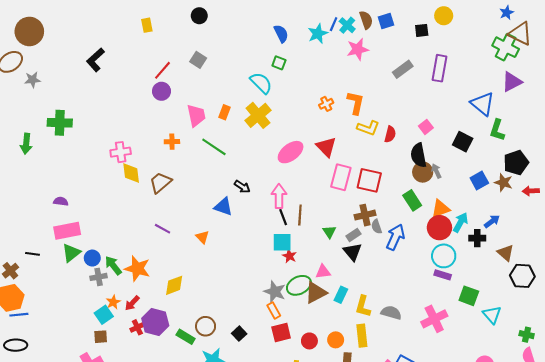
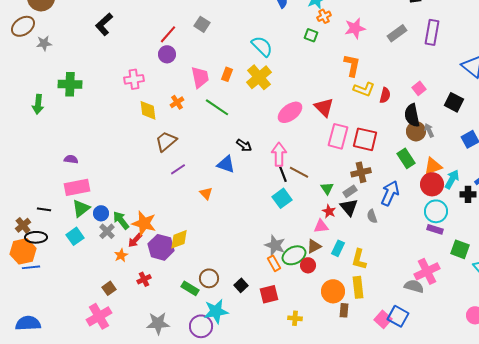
pink star: (358, 49) -> (355, 28), moved
green square: (279, 63) -> (311, 35), moved
orange cross: (326, 104) -> (324, 16), moved
orange cross: (172, 142) -> (177, 102), turned -32
pink cross: (121, 152) -> (134, 79), moved
yellow diamond: (131, 173) -> (148, 110), moved
brown line: (300, 215) -> (299, 172), turned -66
gray semicircle: (377, 227) -> (372, 216), moved
purple line: (163, 229) -> (178, 169), moved, turned -63
cyan square: (282, 242) -> (282, 198), turned -36
red star: (289, 256) -> (329, 211), moved
gray cross: (99, 277) -> (107, 231), turned -35
green ellipse: (299, 285) -> (294, 255), moved
brown triangle: (316, 293) -> (314, 246), size x0.7
red arrow: (132, 303) -> (135, 240), moved
gray semicircle: (391, 313) -> (414, 286), moved
cyan square: (104, 315) -> (75, 236), moved
purple hexagon: (155, 322) -> (161, 247), moved
red square: (281, 333) -> (269, 294), moved
brown square: (101, 337) -> (109, 288), turned -32
orange circle: (336, 340) -> (333, 291), size x1.5
red circle: (309, 341) -> (308, 265), moved
black ellipse: (16, 345) -> (36, 237), moved

